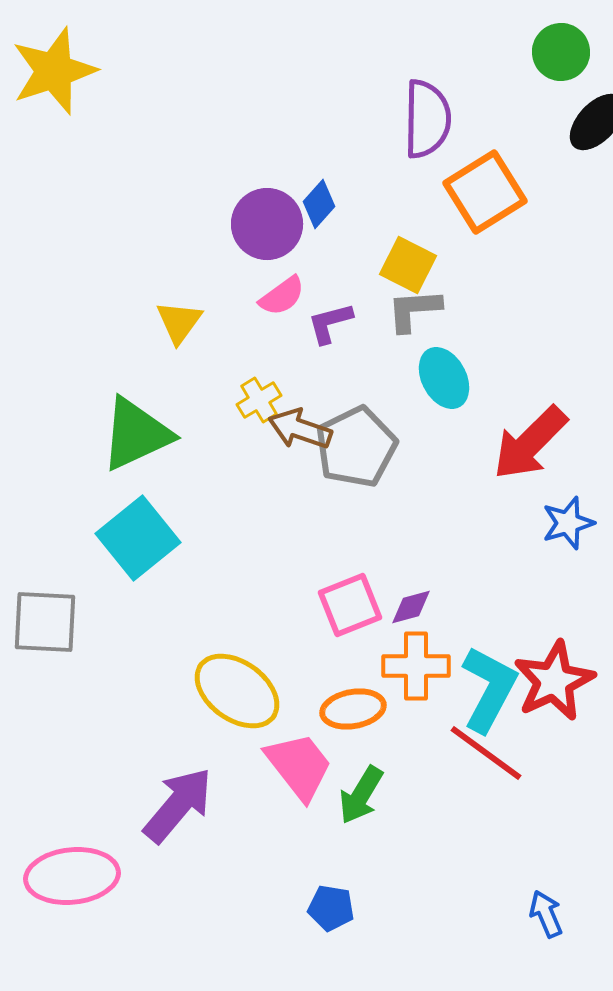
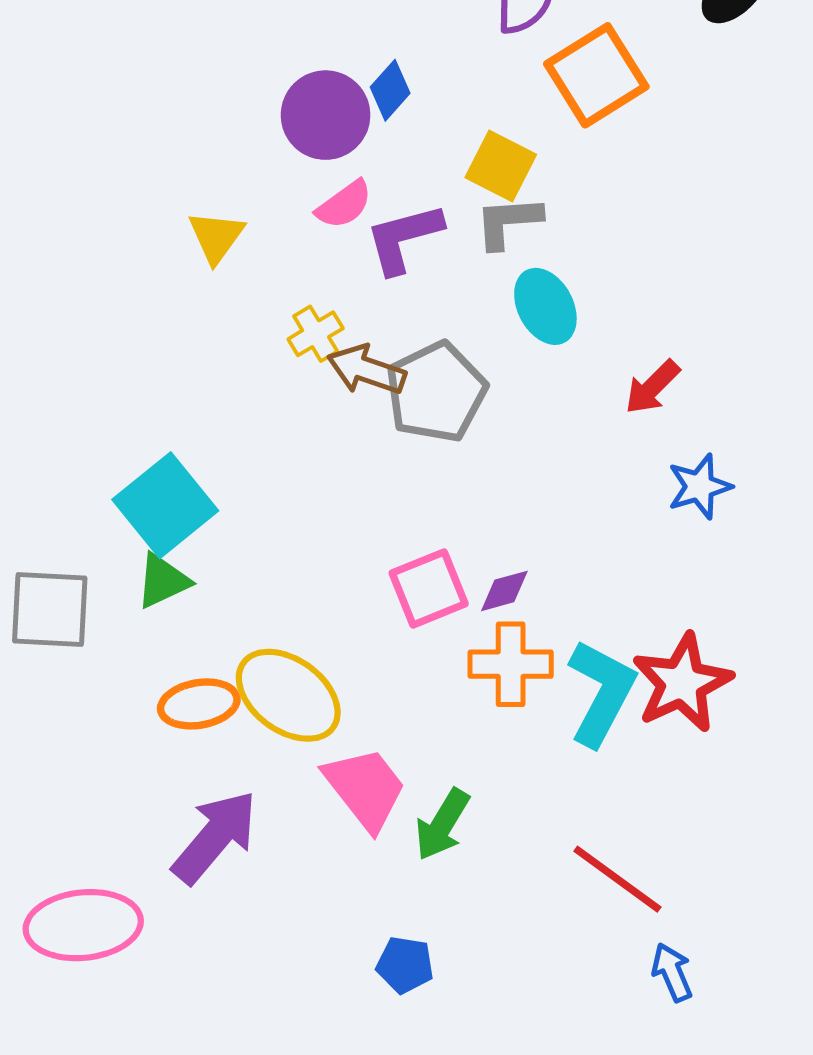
purple L-shape: (330, 323) -> (404, 238), size x1.4
green triangle: (136, 434) -> (163, 581), moved, size x0.6
red arrow: (530, 443) -> (652, 387), size x0.6
orange ellipse: (353, 709) -> (199, 704), moved
red line: (486, 753) -> (617, 879), moved

